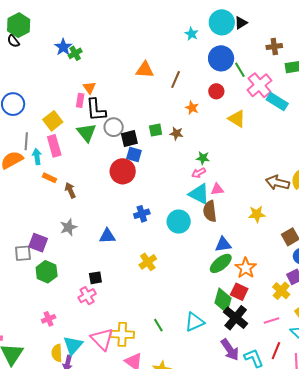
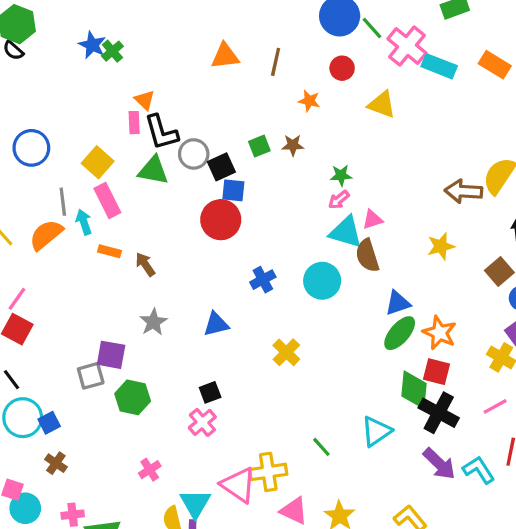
green triangle: (86, 133) -> (153, 170), turned -30

